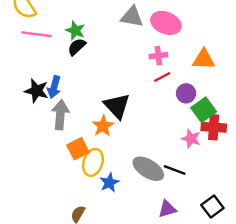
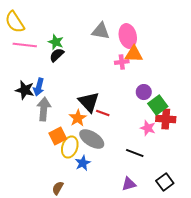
pink ellipse: (166, 23) -> (128, 36), turned 55
orange triangle: (204, 59) -> (134, 54), moved
red line: (162, 77) -> (103, 113), moved, turned 48
gray ellipse: (148, 169) -> (92, 139), moved

